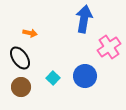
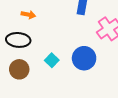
black ellipse: (20, 58) -> (18, 40), turned -50

